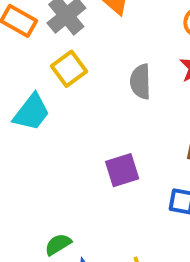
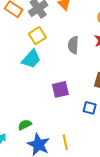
cyan trapezoid: (32, 112) -> (31, 59), moved

